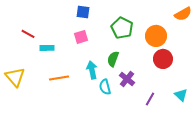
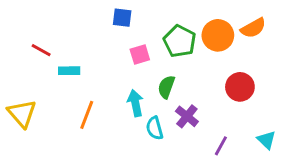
orange semicircle: (183, 14) -> (253, 28), moved
orange circle: (156, 36) -> (218, 35), moved
pink square: (81, 37) -> (140, 54), moved
orange line: (59, 78) -> (87, 115), turned -60

